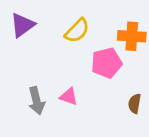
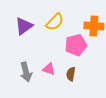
purple triangle: (22, 25) -> (24, 26), moved
brown semicircle: (135, 104) -> (71, 74), moved

